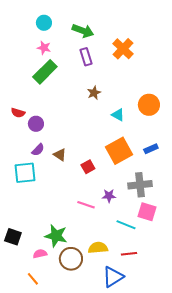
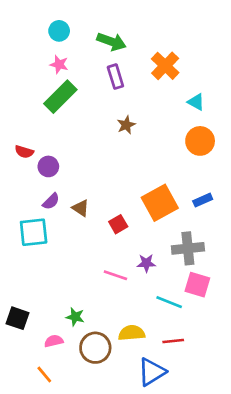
cyan triangle: (118, 115) -> (196, 102), moved
green star: (56, 236) -> (75, 317), size x0.6

